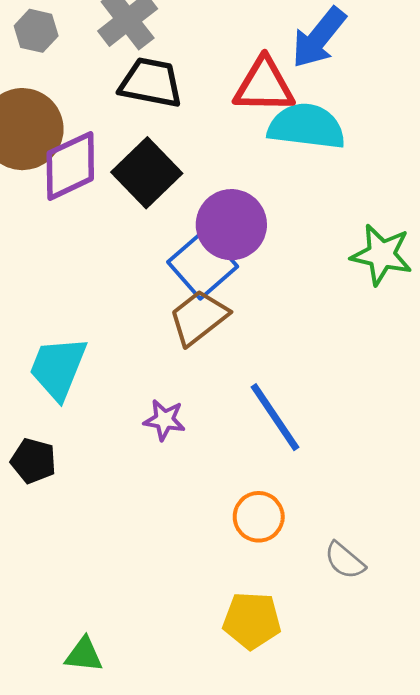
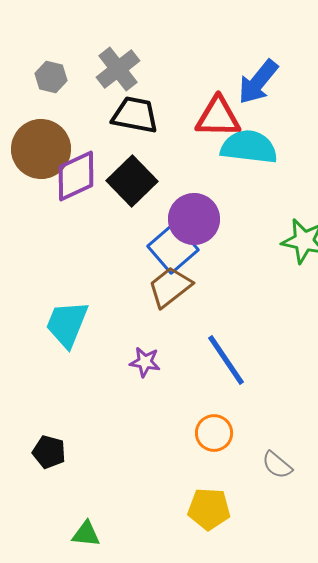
black pentagon: (33, 461) -> (49, 452), moved

